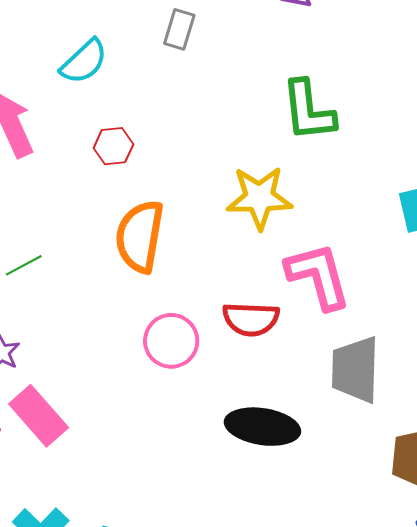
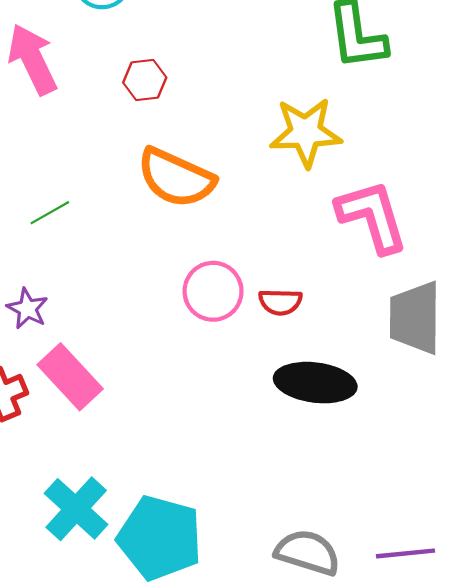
orange semicircle: (140, 236) -> (176, 178), turned -74
red semicircle: (251, 319) -> (280, 302), moved, size x0.7

